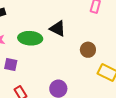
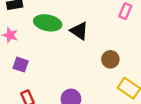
green ellipse: (30, 38) -> (48, 23), moved

